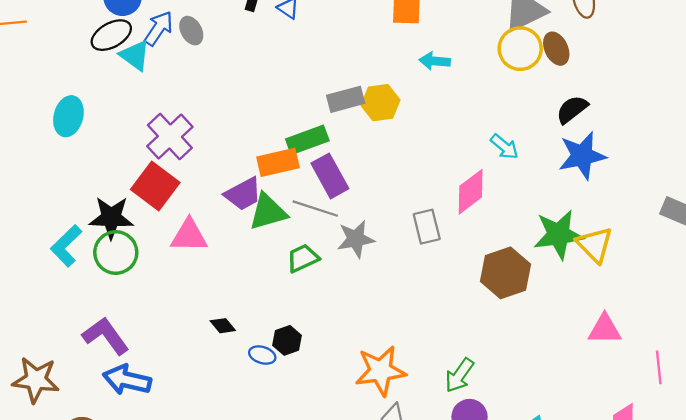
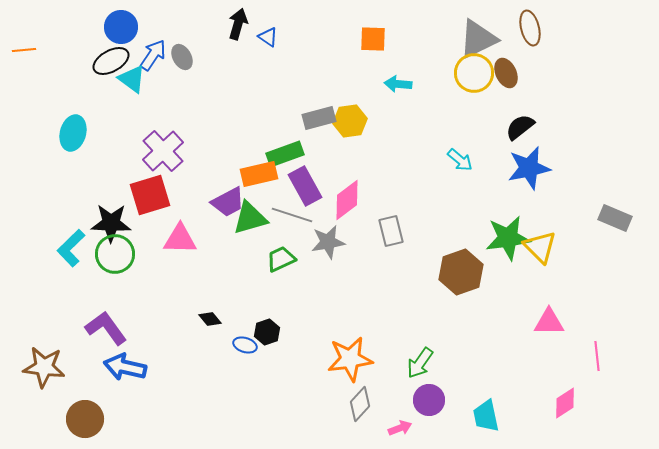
red square: (155, 186) -> (150, 195), turned 36
pink diamond: (471, 192) -> (347, 200), moved

